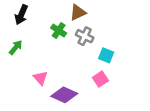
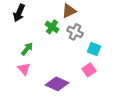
green arrow: (16, 47) -> (27, 49), moved
pink triangle: (41, 78) -> (24, 69), moved

